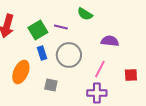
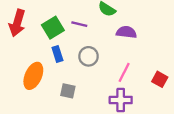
purple semicircle: (110, 41) -> (126, 32), moved
gray circle: (69, 55) -> (88, 56), size x0.7
red square: (131, 75) -> (160, 79), turned 32

